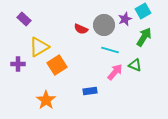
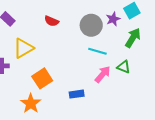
red semicircle: (81, 29) -> (52, 21), moved
orange square: (57, 65) -> (42, 78), moved

